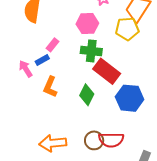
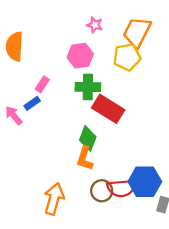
orange L-shape: (50, 87) -> (85, 158), moved
blue hexagon: (130, 98) -> (145, 182), moved
orange arrow: (53, 143) -> (54, 199), turned 116

